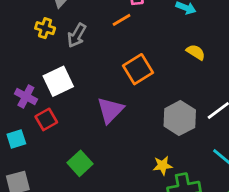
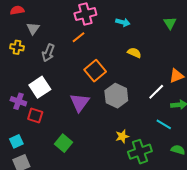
yellow cross: (45, 28) -> (17, 47), moved
gray hexagon: (180, 118) -> (116, 96), moved
red square: (46, 119) -> (35, 115), turned -35
cyan square: (16, 139) -> (16, 141), moved

